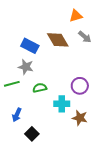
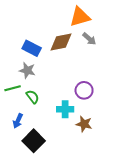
orange triangle: (76, 16) -> (80, 17), size x1.5
brown diamond: (58, 40) -> (61, 42), turned -70
green semicircle: (40, 88) -> (33, 97), moved, turned 64
black square: (32, 134) -> (34, 141), size x1.5

